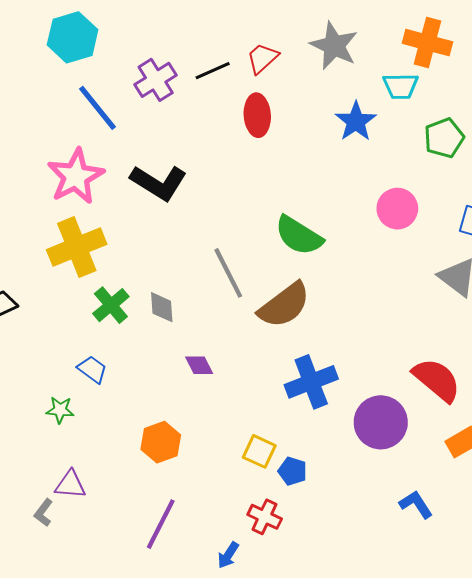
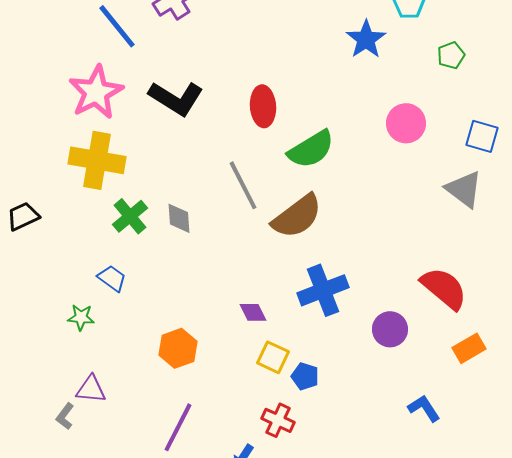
red ellipse: (257, 115) -> (263, 106), moved
green pentagon: (444, 138) -> (451, 55), size x0.7
green semicircle: (299, 236) -> (311, 149), turned -63
yellow cross: (77, 247) -> (97, 160), turned 32
purple diamond: (199, 365) -> (253, 312), moved
purple circle: (381, 422) -> (390, 329), size x0.7

